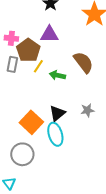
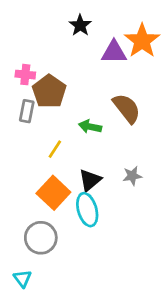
purple triangle: (49, 34) -> (114, 52), moved
yellow line: (38, 66) -> (55, 149), moved

